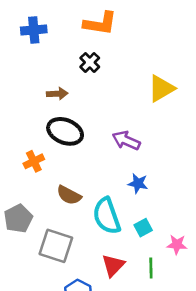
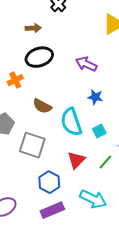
black ellipse: (65, 131) -> (39, 57), turned -40
green line: (151, 268) -> (105, 162), turned 42

